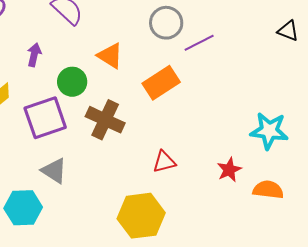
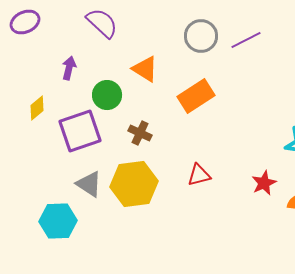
purple line: (199, 43) -> (246, 40), moved
brown cross: (105, 120) -> (140, 133), size x0.6
yellow hexagon: (141, 216) -> (134, 184), moved

